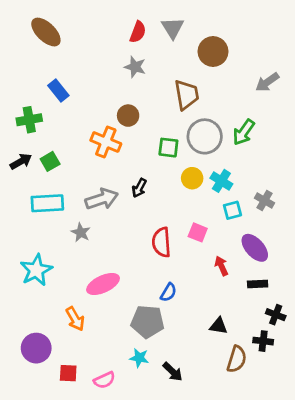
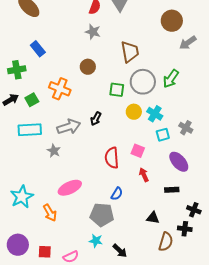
brown circle: (213, 52) -> (172, 21), moved
orange cross: (106, 142) -> (60, 89), moved
red arrow: (221, 266) -> (144, 175), moved
cyan star: (36, 270) -> (22, 197), moved
black rectangle: (258, 284) -> (172, 190), moved
purple circle: (36, 348) -> (18, 245), moved

